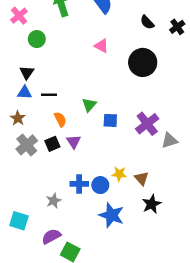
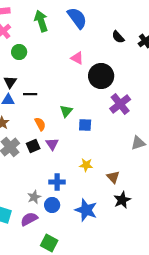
black circle: (143, 62) -> (101, 76), moved
black line: (49, 95) -> (30, 94), moved
purple cross: (147, 124) -> (120, 104), moved
yellow star: (119, 174) -> (86, 165), moved
blue circle: (100, 185) -> (52, 205), moved
purple semicircle: (51, 236) -> (29, 219), moved

